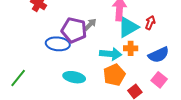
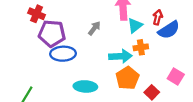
cyan triangle: (128, 27) -> (135, 25), size x0.7
purple pentagon: (74, 30) -> (52, 33), moved
blue semicircle: (159, 55) -> (169, 30), moved

